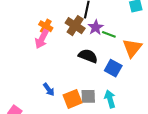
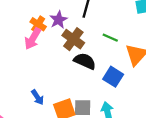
brown cross: (75, 26) -> (73, 39), moved
purple star: (96, 27) -> (59, 20), moved

